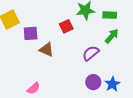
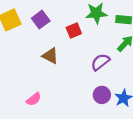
purple square: (31, 33) -> (41, 20), moved, turned -35

